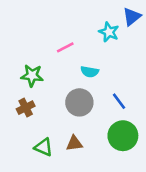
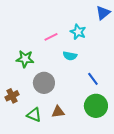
cyan star: (109, 32) -> (78, 32), moved
gray circle: (79, 102) -> (44, 83), moved
brown cross: (26, 108) -> (12, 96), moved

